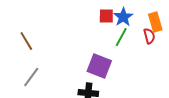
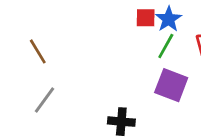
purple square: (99, 66) -> (171, 85), moved

